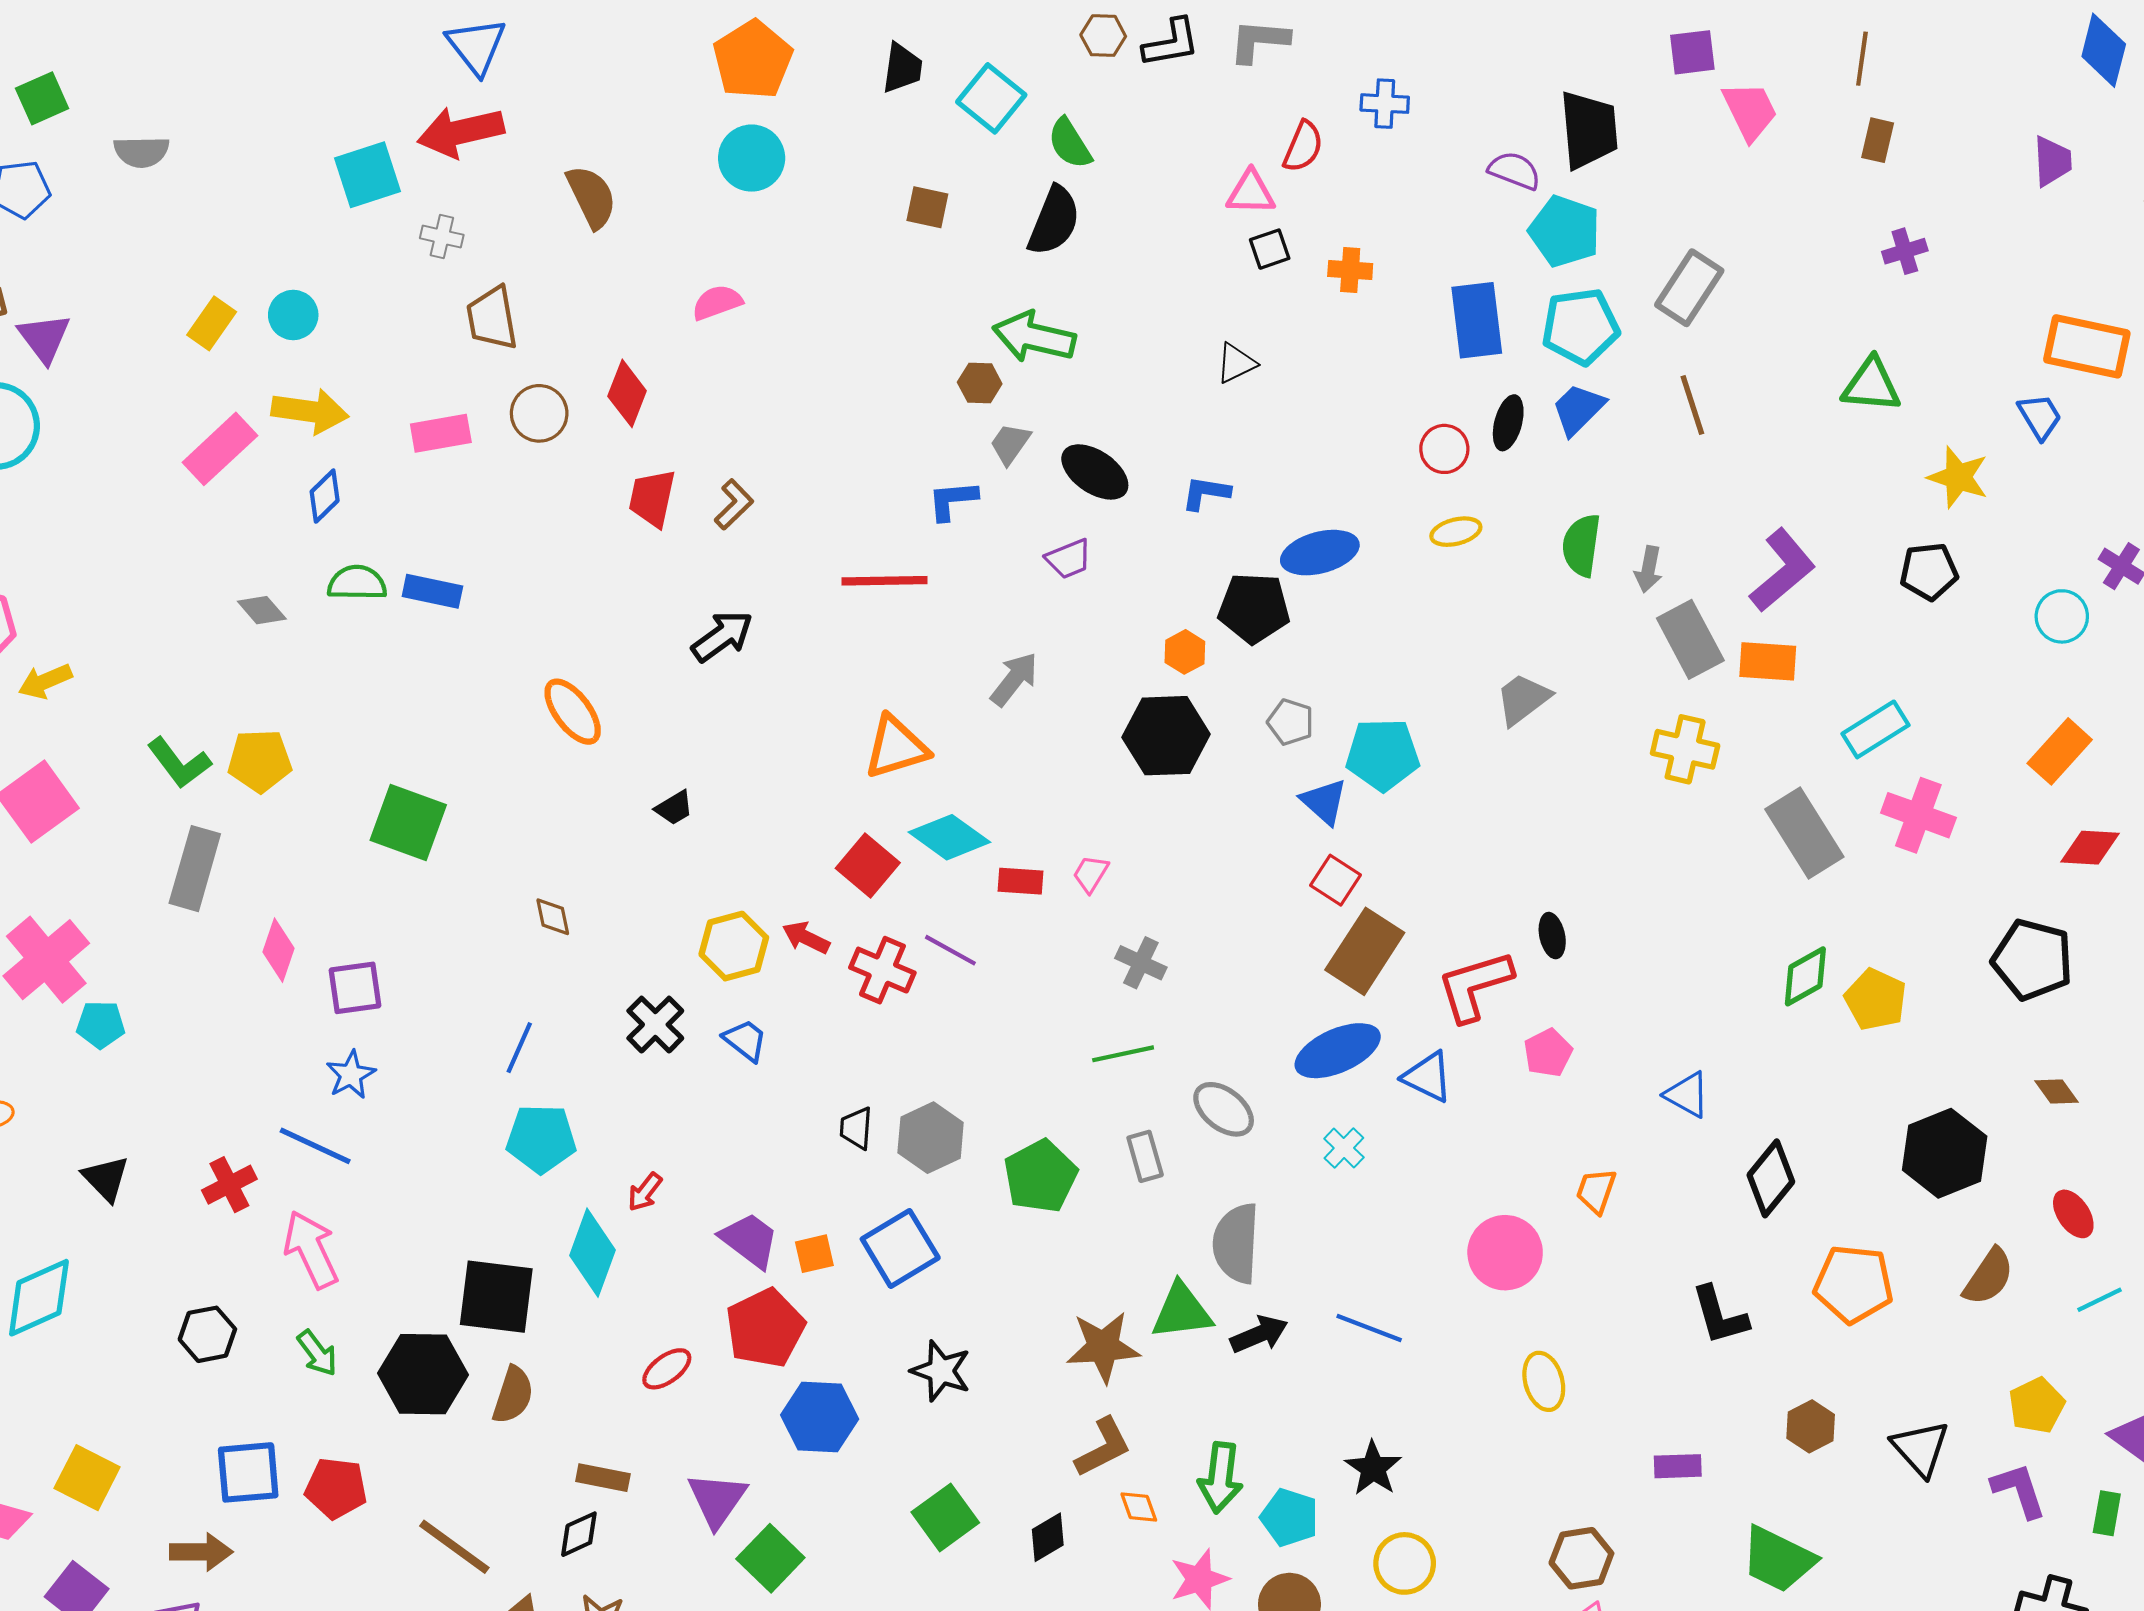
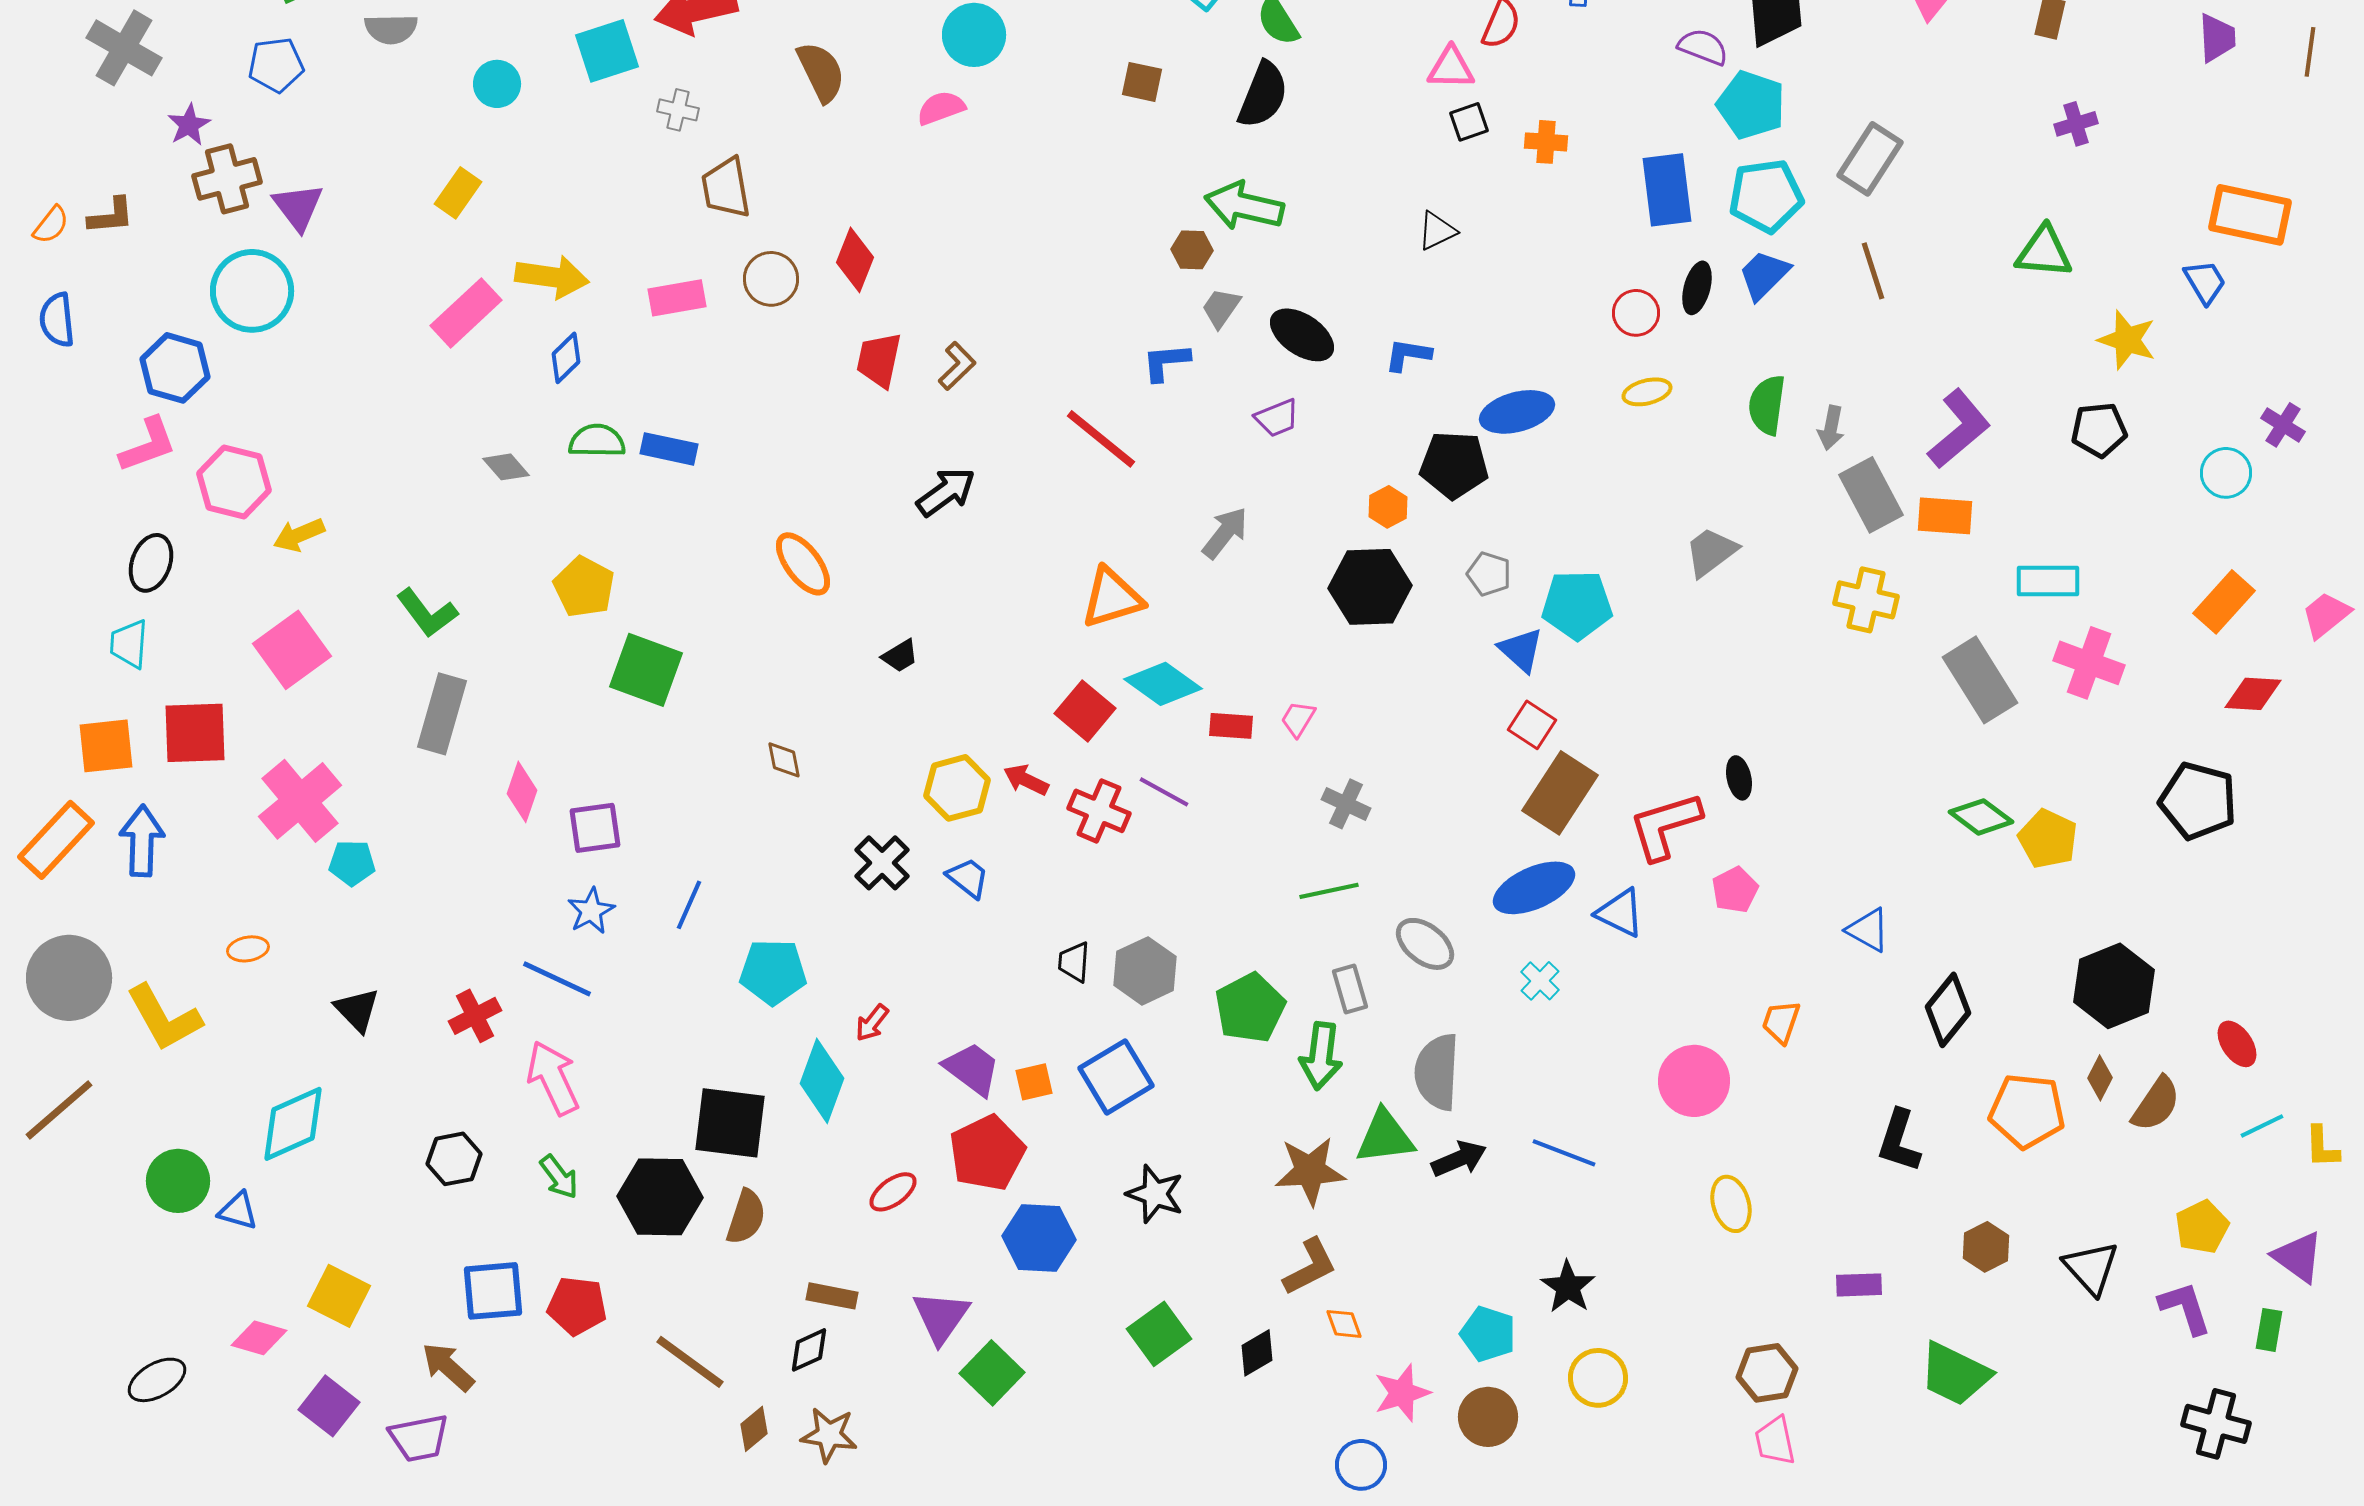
pink semicircle: (717, 302) -> (941, 108), moved
cyan circle: (293, 315) -> (497, 84), moved
red line: (884, 581) -> (1101, 439), turned 40
cyan rectangle: (1876, 729) -> (2048, 581), turned 32
yellow pentagon: (260, 761) -> (584, 587), moved, turned 30
green diamond: (1805, 976) -> (1981, 817), turned 66
blue line: (519, 1048) -> (689, 905), moved
brown diamond: (2057, 1091) -> (2100, 1078), moved, turned 63
black L-shape: (1720, 1315) -> (1899, 1141), turned 34
green arrow: (1220, 1478) -> (1321, 1056), moved
brown arrow: (201, 1552) -> (448, 1367), turned -138

